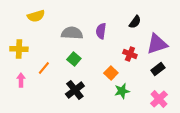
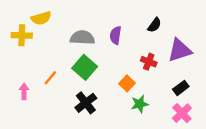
yellow cross: (19, 49) -> (22, 35), moved
green square: (74, 59) -> (85, 67), size x1.5
black rectangle: (158, 69) -> (181, 88), moved

